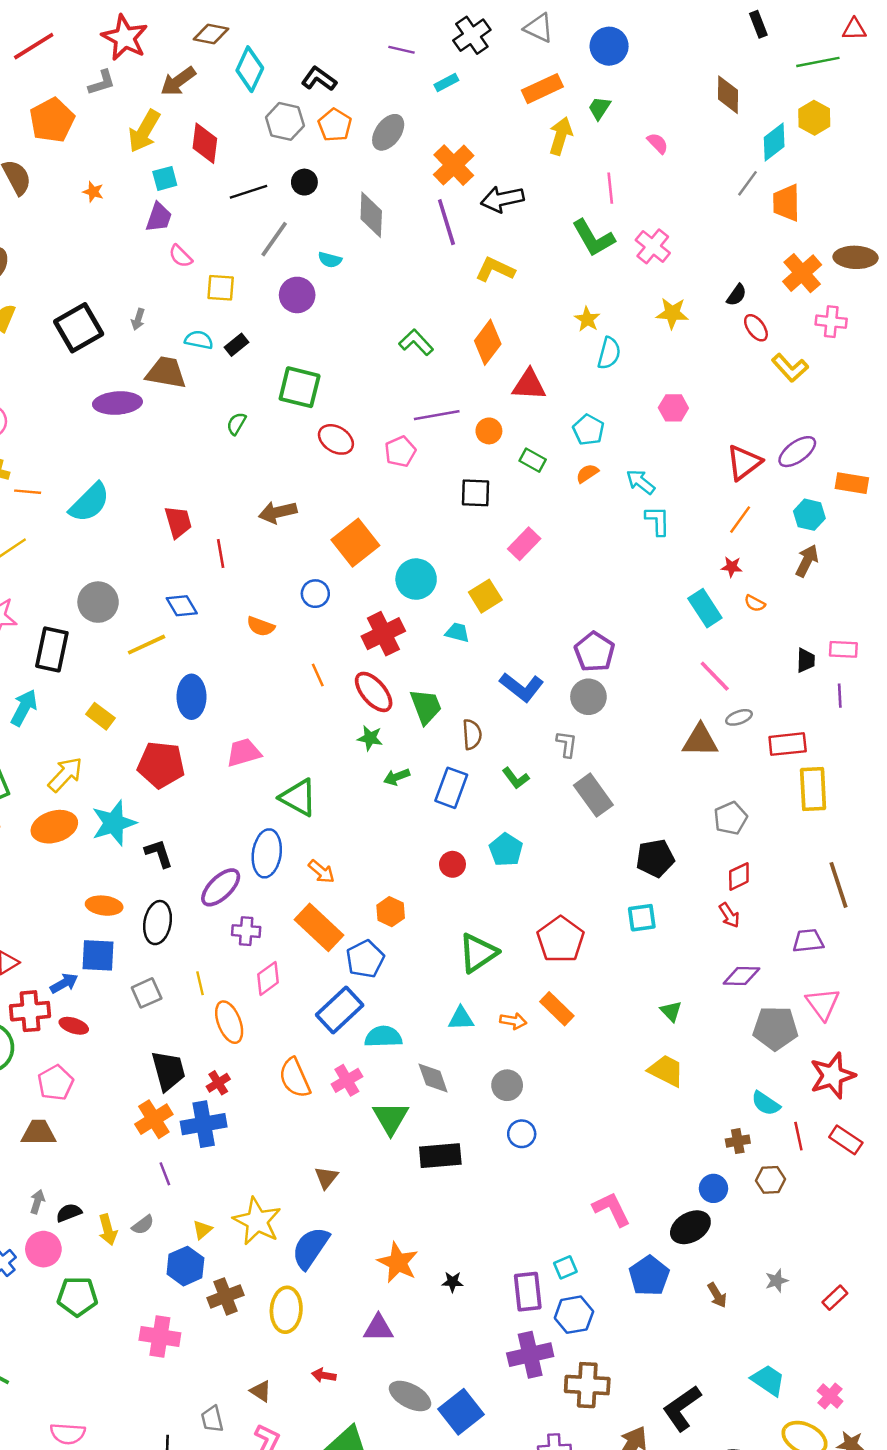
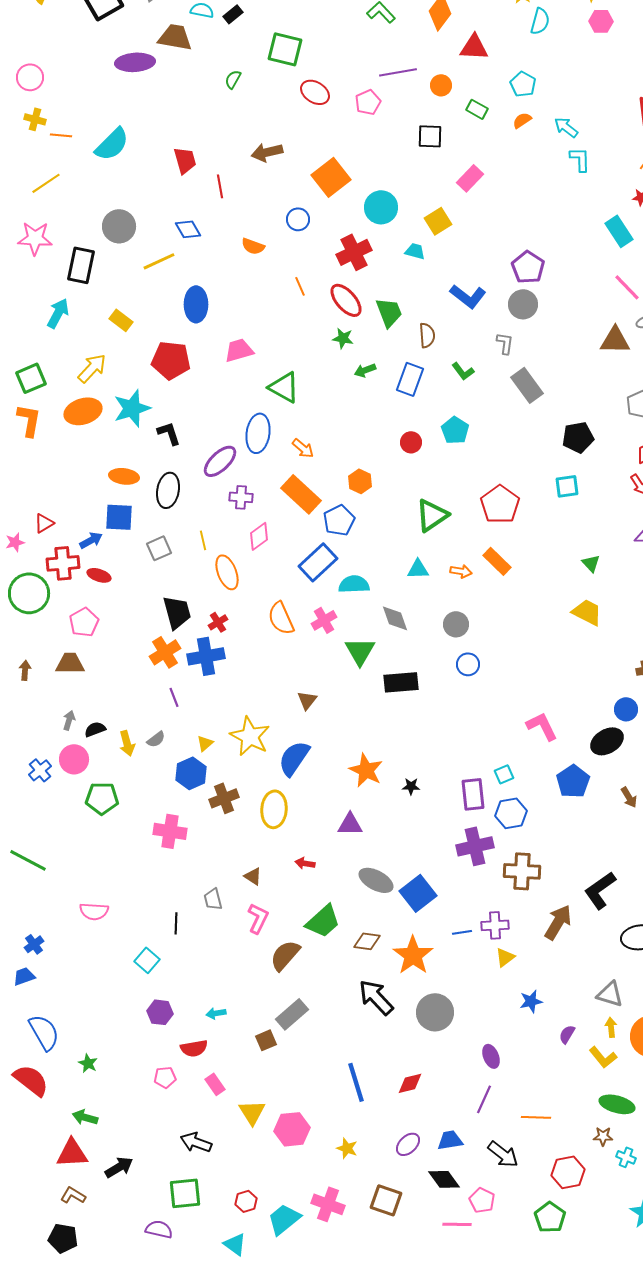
pink hexagon: (673, 408) -> (601, 21), moved

